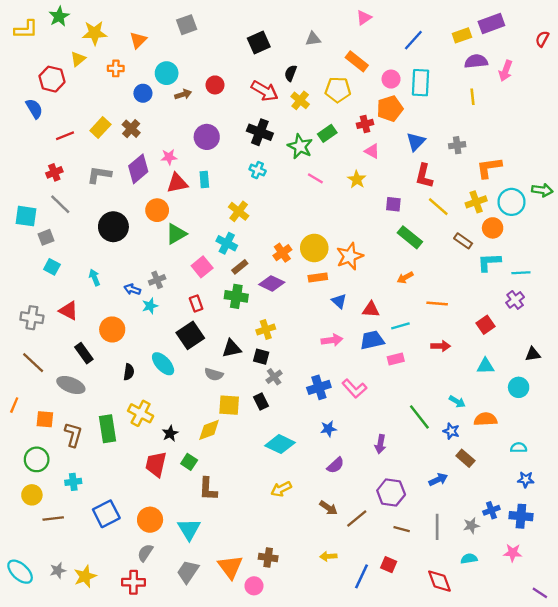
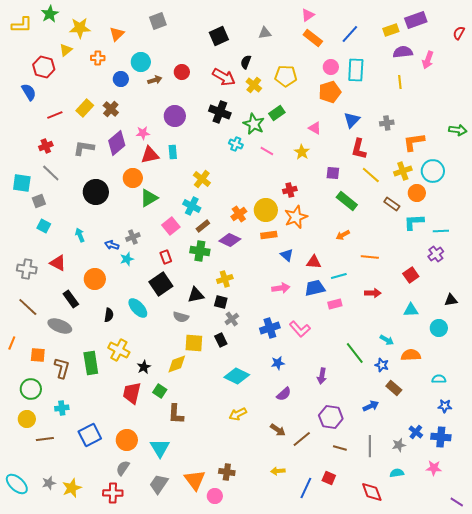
orange rectangle: (357, 61) -> (313, 38), moved
red cross: (365, 124) -> (290, 190), moved
cyan cross: (258, 170) -> (236, 144), moved
green arrow: (542, 190) -> (458, 130), moved
blue cross: (491, 510) -> (416, 432), turned -32

